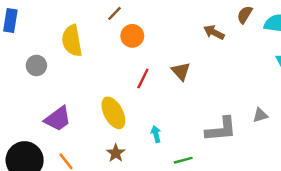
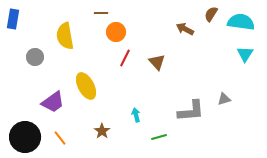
brown line: (115, 13) -> (101, 13), turned 48
red line: (143, 79) -> (125, 58), moved
yellow ellipse: (113, 113) -> (86, 86), moved

